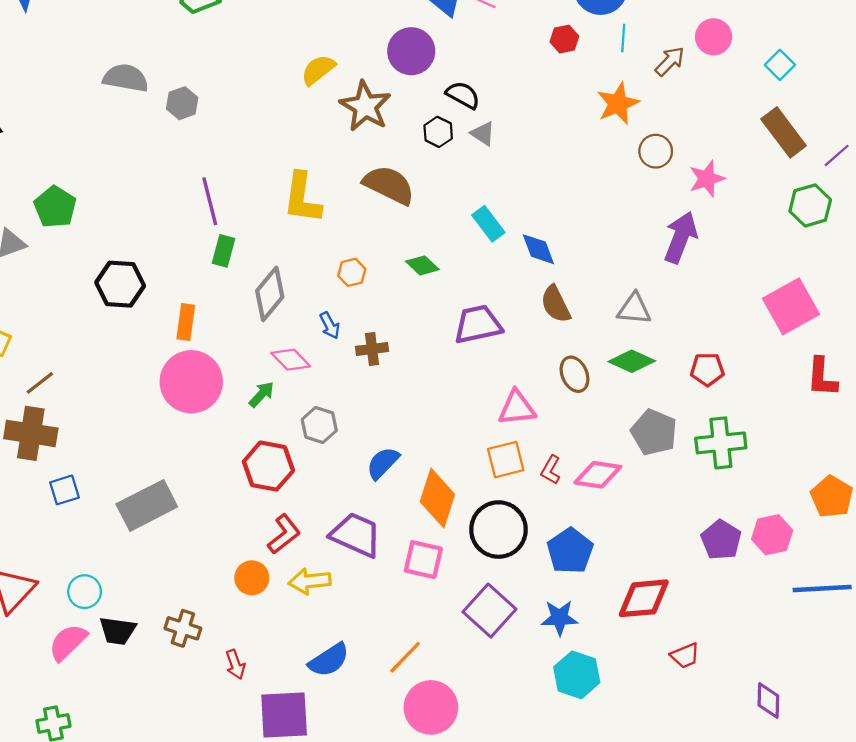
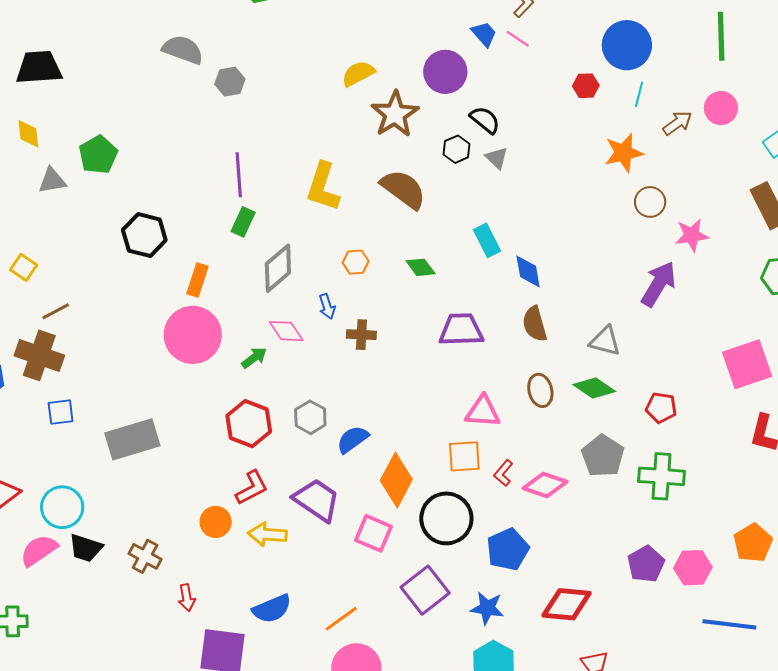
gray hexagon: (319, 425) -> (310, 417), moved
cyan circle: (85, 592) -> (62, 507), size x1.4

